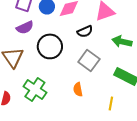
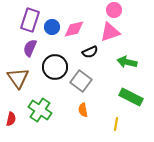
purple semicircle: (25, 27) -> (30, 48), turned 138
gray square: (89, 60) -> (81, 81), moved

